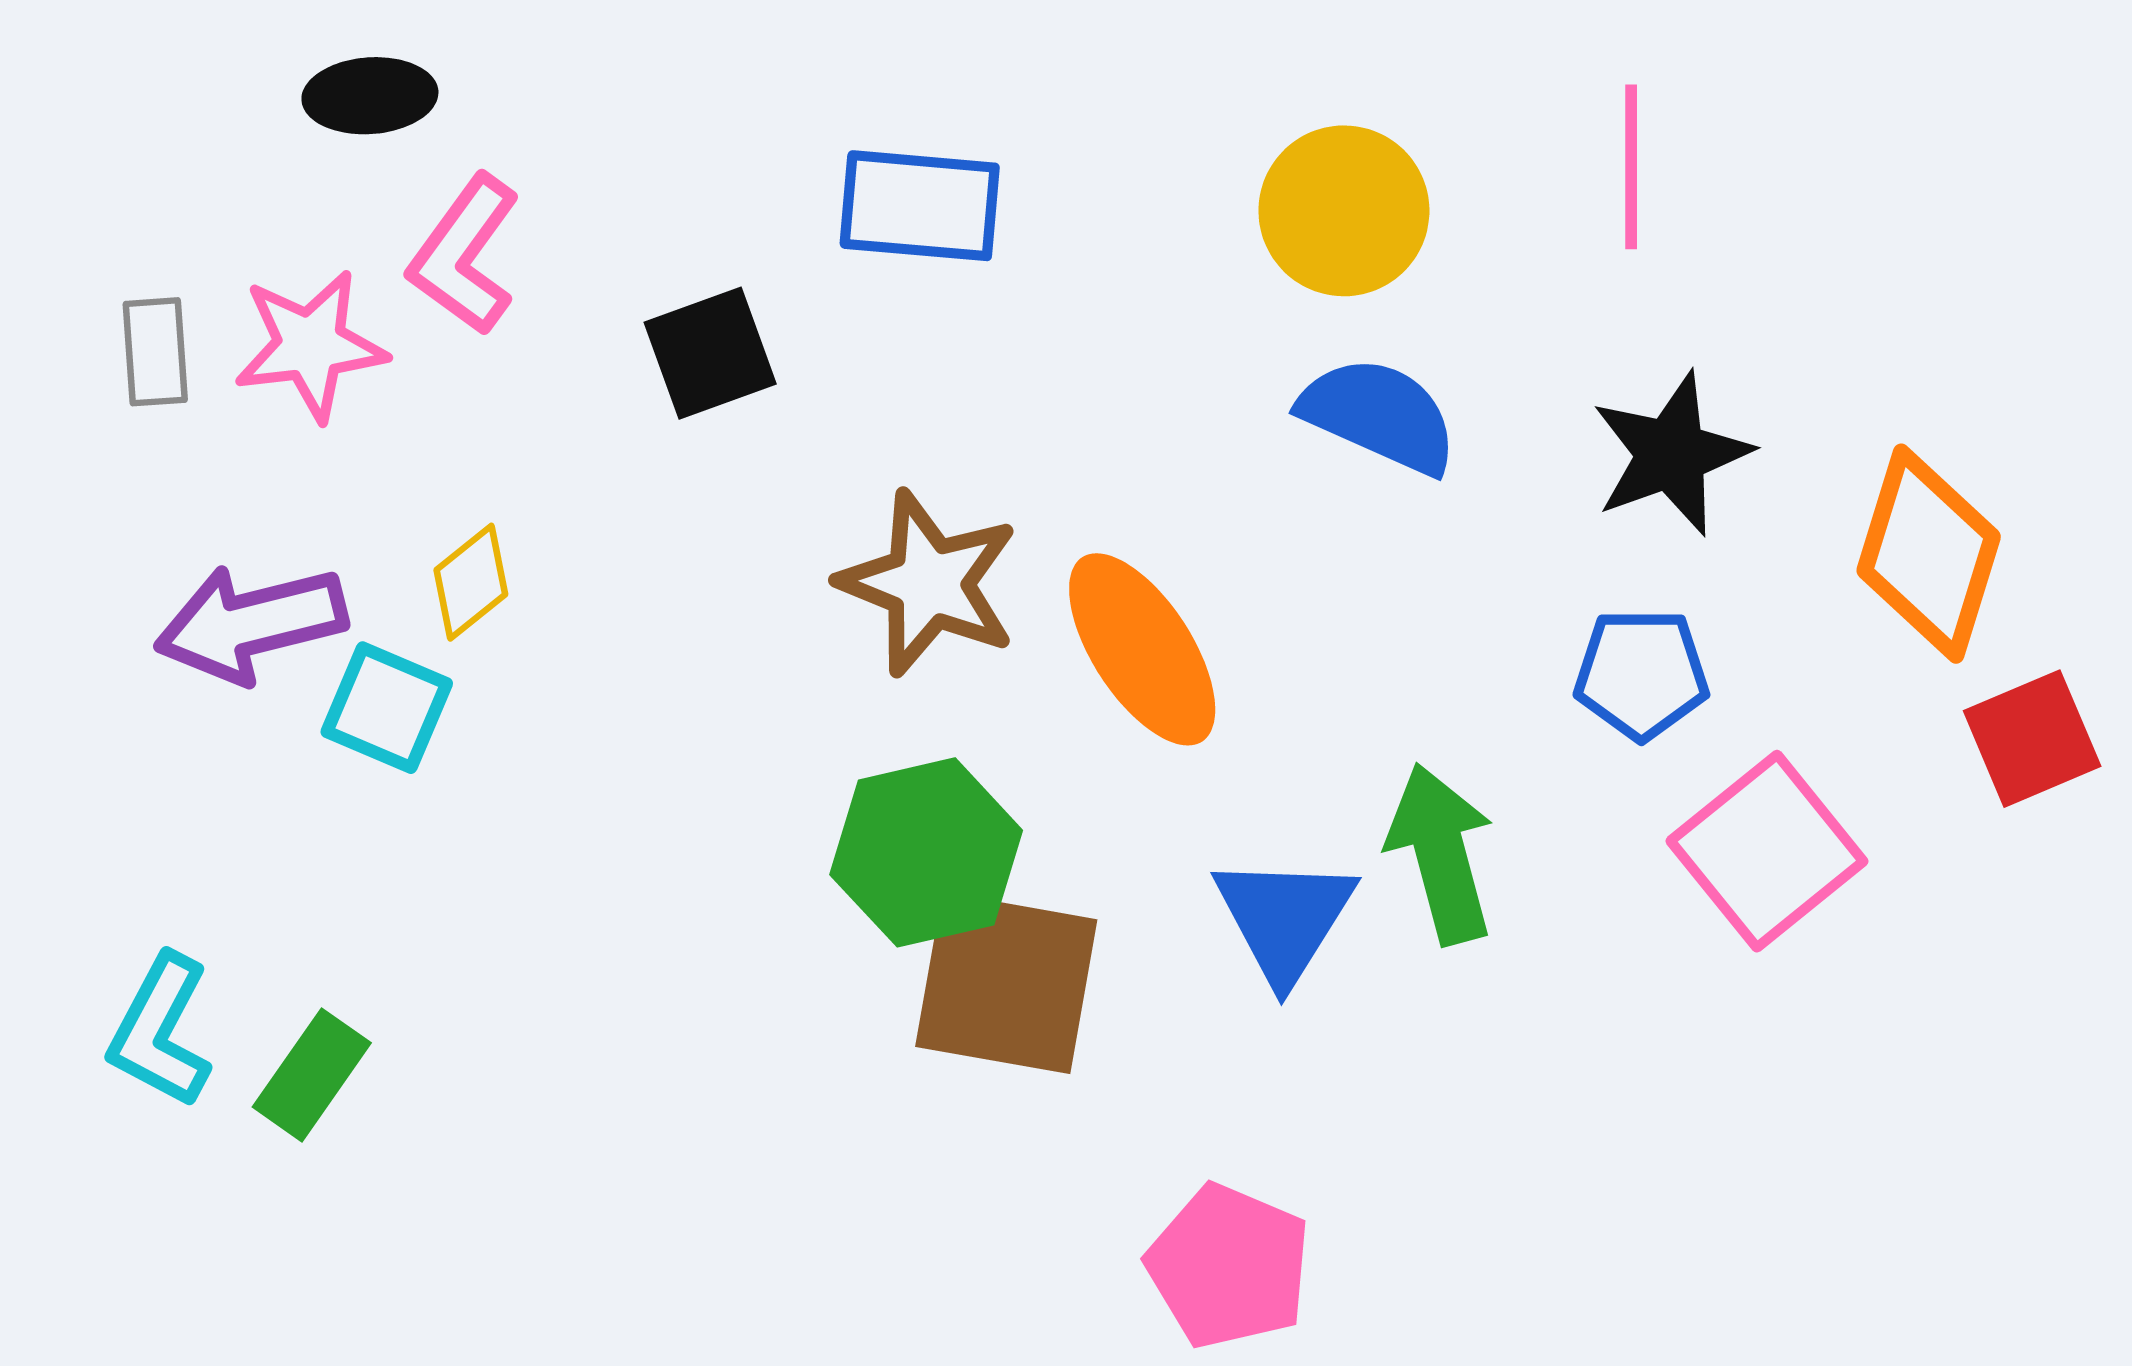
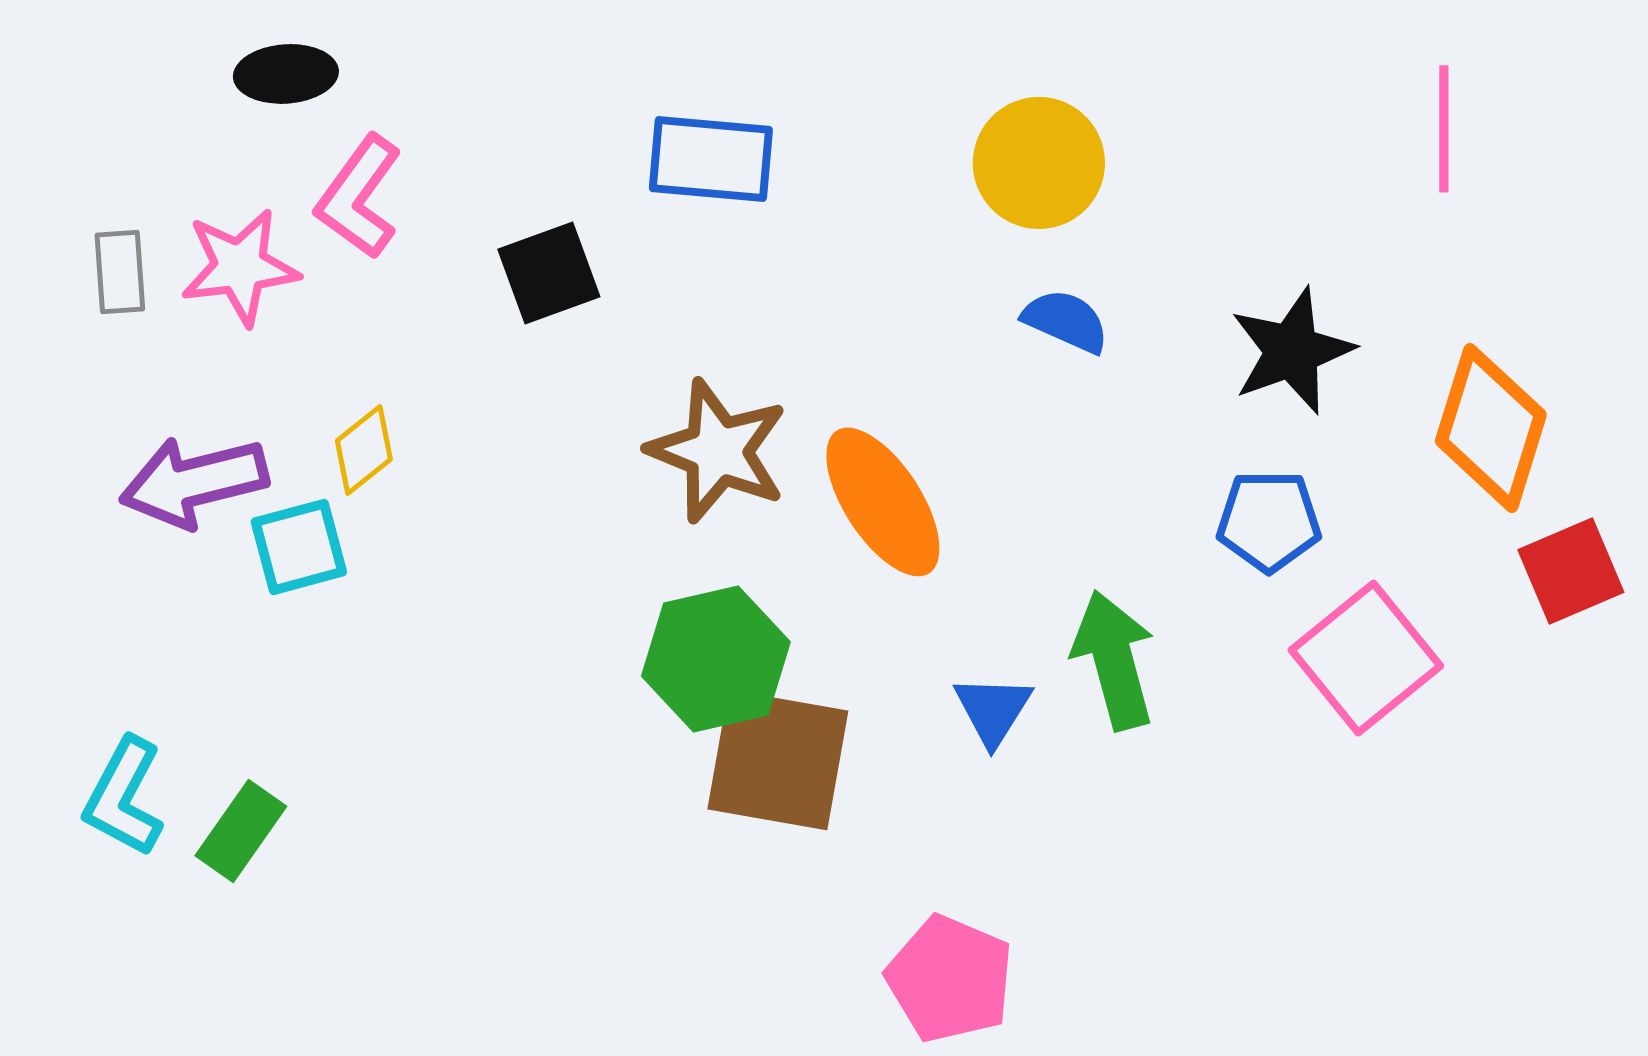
pink line: (1631, 167) -> (1444, 129), moved
blue semicircle: (1379, 415) -> (1066, 321), size x0.7
cyan square: (387, 708) -> (299, 547), turned -38
blue triangle: (1284, 918) -> (993, 710), size x0.7

